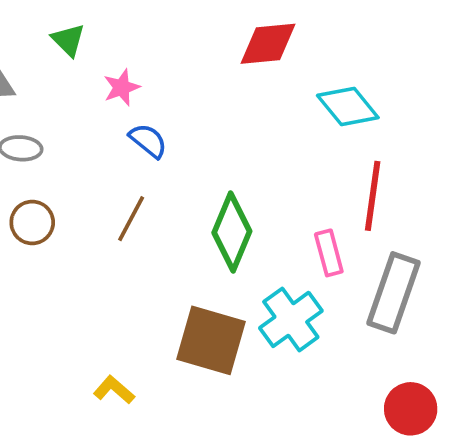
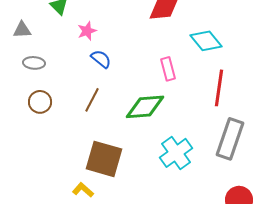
green diamond: (232, 232) -> (145, 107), turned 63
pink rectangle: (329, 253) -> (168, 69), moved
brown square: (211, 340) -> (104, 159), moved

